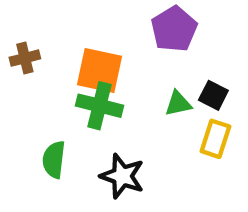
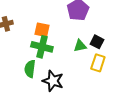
orange square: (99, 70) -> (42, 30), size x0.7
green semicircle: (54, 160) -> (30, 69), moved

